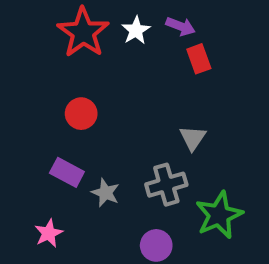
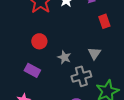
red rectangle: (199, 59) -> (104, 21), moved
gray star: (105, 193) -> (64, 57), moved

